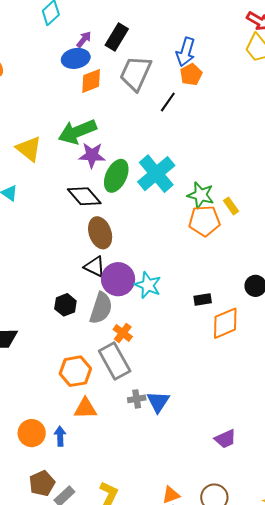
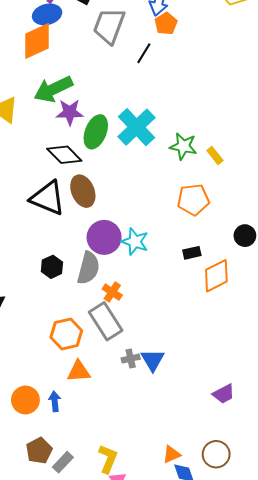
orange diamond: (91, 81) -> (37, 41), moved, size x1.4
orange pentagon: (204, 221) -> (193, 200), moved
black triangle: (95, 267) -> (48, 198), moved, size x1.6

